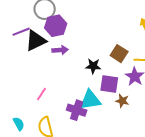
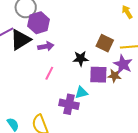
pink line: (42, 94) -> (49, 73), moved
cyan triangle: (90, 100) -> (81, 93), size x0.6
brown star: (122, 101) -> (115, 76), moved

